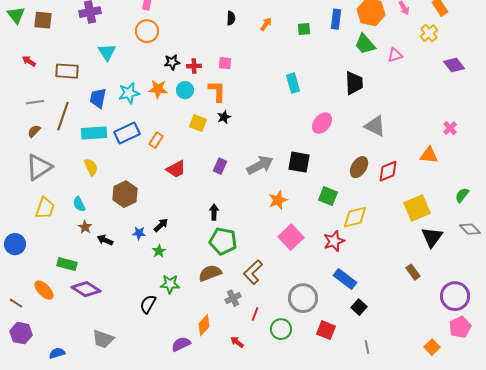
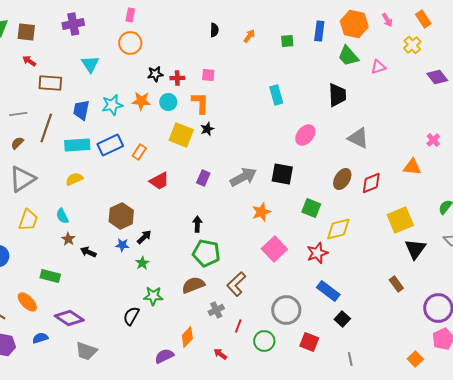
red arrow: (29, 61) -> (29, 61), moved
yellow square: (198, 123) -> (181, 135), size x1.4
yellow semicircle: (91, 167) -> (74, 179), turned -90
brown hexagon: (125, 194) -> (121, 216), moved
purple diamond: (86, 289) -> (69, 318), moved
blue semicircle: (57, 353) -> (40, 338), moved

